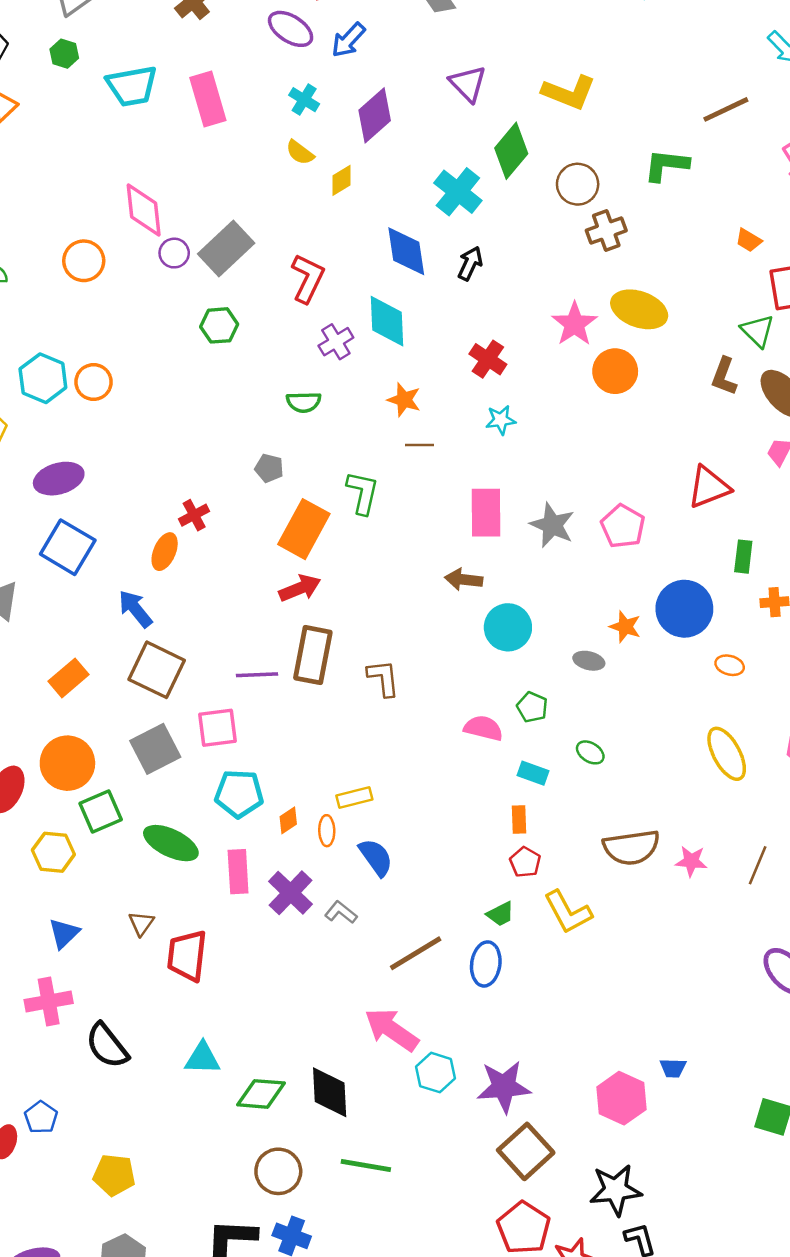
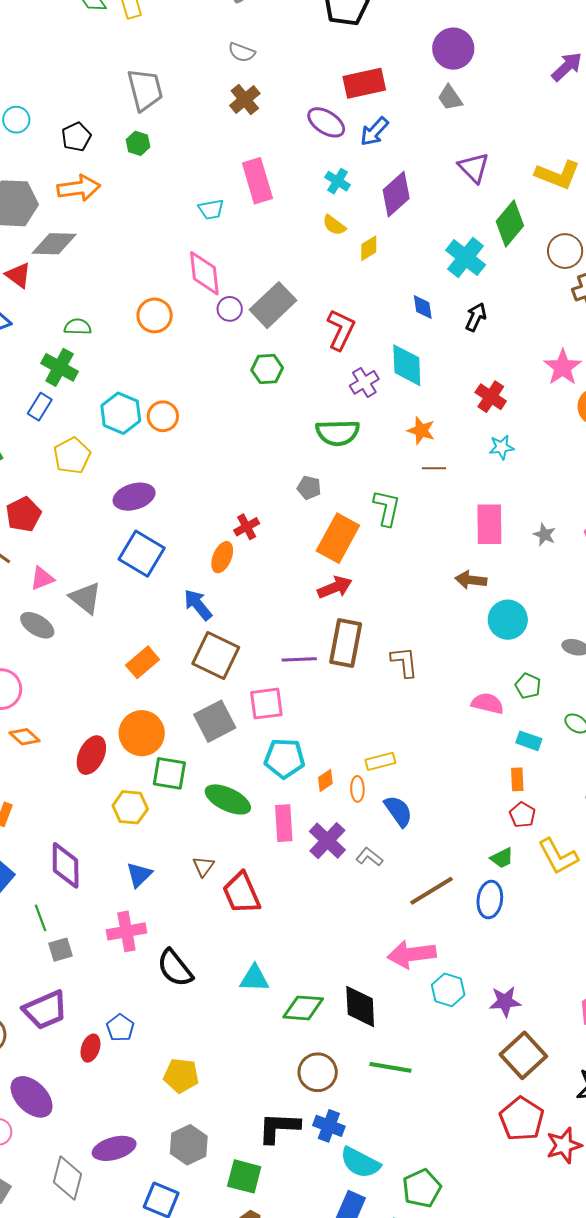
cyan trapezoid: (132, 86) -> (211, 209), moved, size x0.6
blue diamond: (406, 251) -> (423, 307), size x0.6
green semicircle: (304, 402) -> (338, 433), size x1.5
gray star: (552, 525) -> (544, 535), size x0.6
green square: (101, 812) -> (169, 773), turned 33
red trapezoid: (187, 956) -> (241, 893), turned -30
pink arrow: (392, 1030) -> (412, 954), turned -42
purple star: (504, 1087) -> (505, 1002), size x0.7

